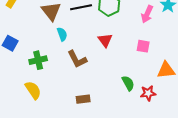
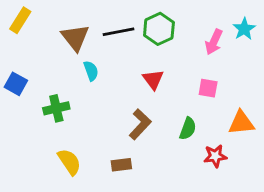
brown L-shape: (77, 59) -> (140, 124), moved, turned -110
green semicircle: (128, 83) -> (188, 129), moved, turned 49
yellow semicircle: (33, 90) -> (69, 162), moved

